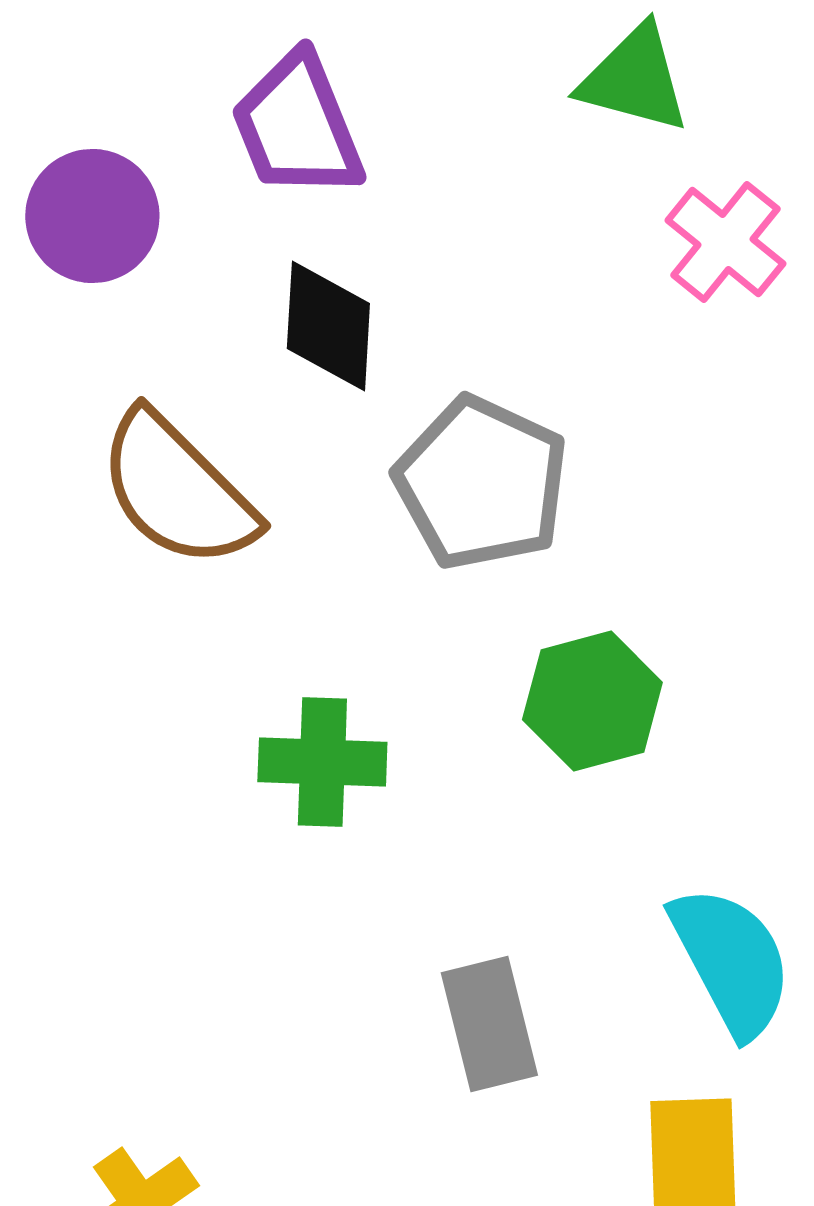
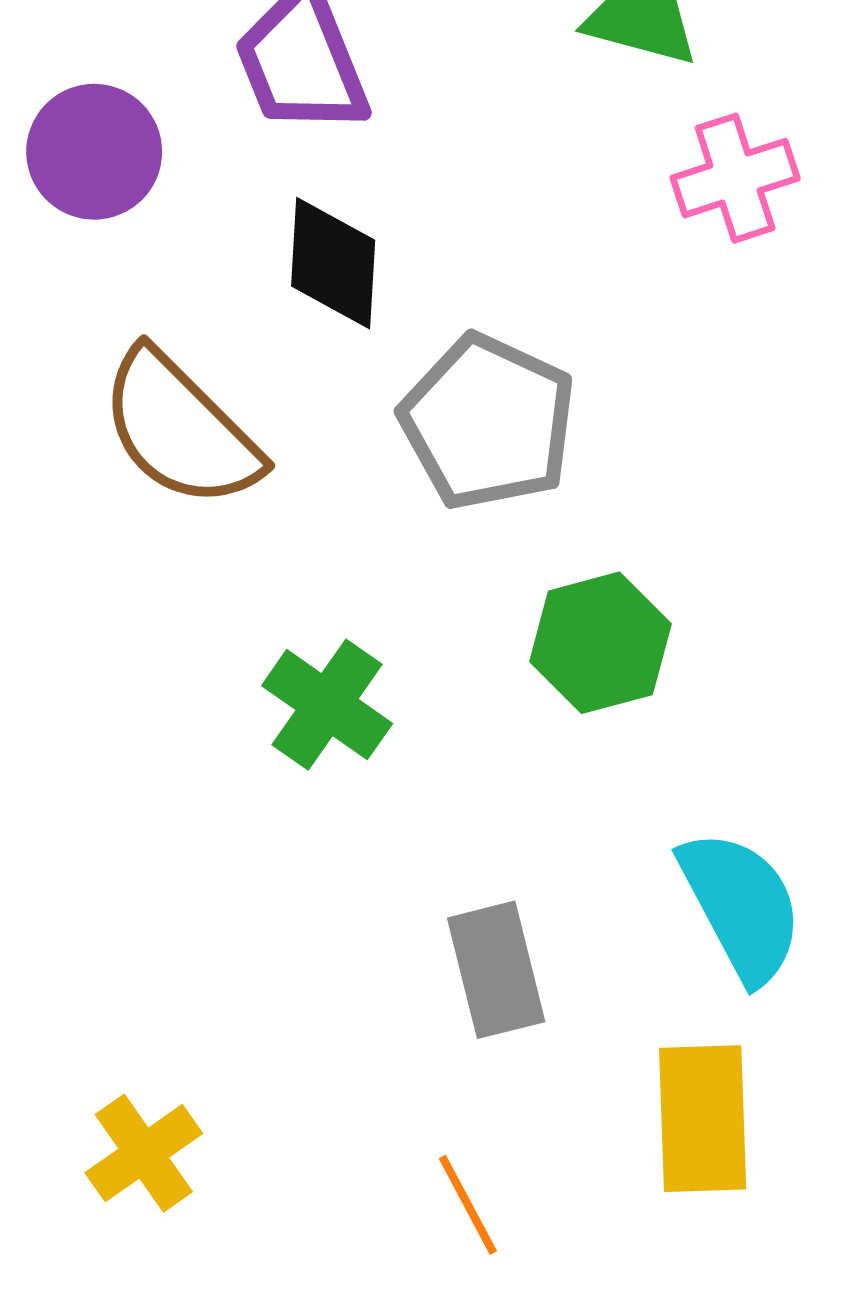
pink cross: (725, 242) -> (735, 178), turned 33
green cross: (322, 762) -> (327, 705), turned 33

